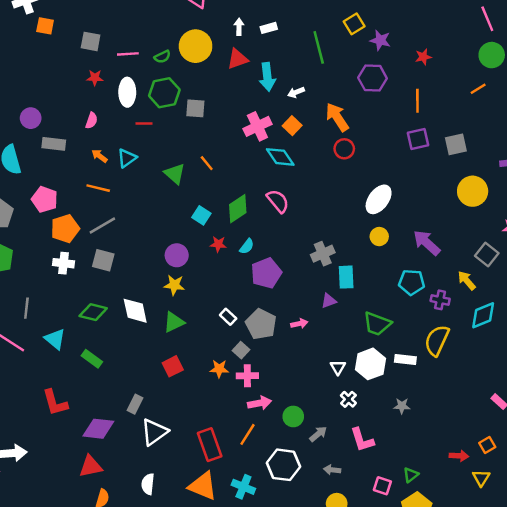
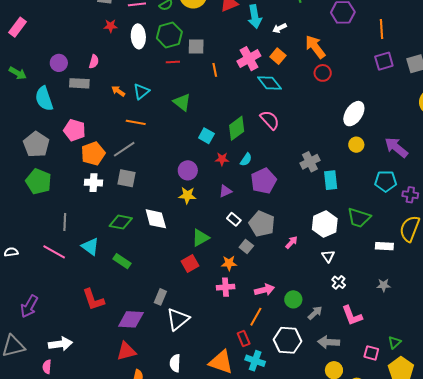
pink semicircle: (92, 121) -> (94, 62), moved
red line: (144, 123) -> (173, 62), moved
orange line: (207, 163) -> (215, 70), moved, turned 32
orange line: (98, 188) -> (136, 122), moved
purple triangle: (329, 301) -> (225, 191), moved
green triangle: (174, 322) -> (200, 238), moved
pink arrow: (299, 324) -> (291, 242), moved, turned -32
white hexagon: (370, 364) -> (325, 224), moved
pink cross: (247, 376) -> (226, 287), moved
red rectangle: (210, 445) -> (244, 338), moved, size x0.6
gray arrow: (332, 470) -> (328, 342), size x1.5

